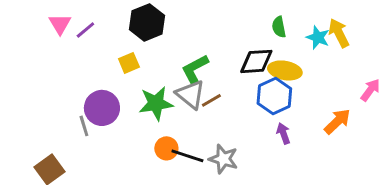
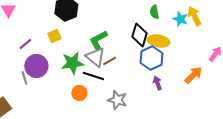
purple line: (85, 30) -> (25, 44), moved
black diamond: (256, 61) -> (139, 35), turned -70
black line: (187, 156) -> (93, 76), moved

